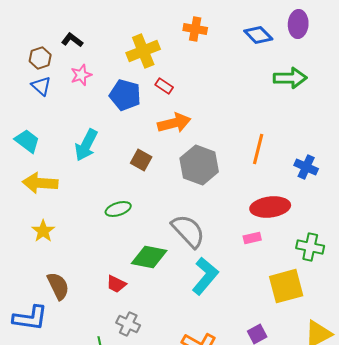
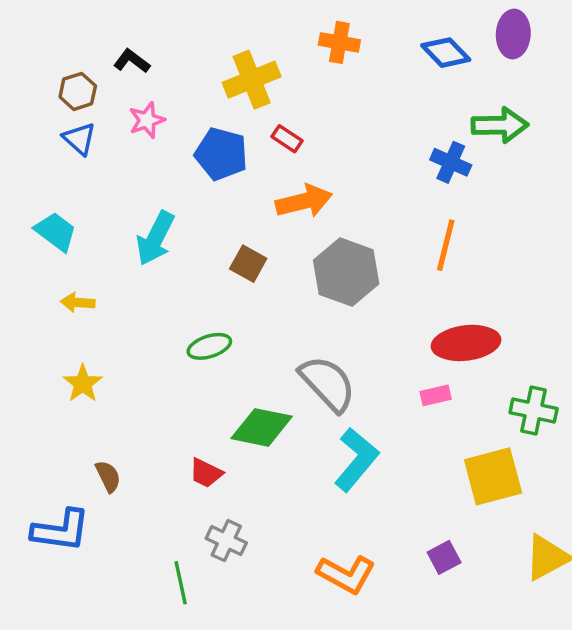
blue cross: (306, 167) -> (451, 162), moved
yellow arrow: (40, 183) -> (78, 302), size x0.6
brown semicircle: (58, 286) -> (108, 476), size x0.7

